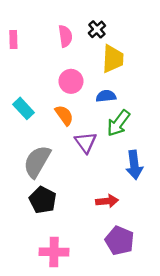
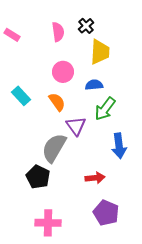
pink rectangle: (13, 40) -> (12, 35), turned -56
gray semicircle: (37, 162) -> (54, 148), moved

